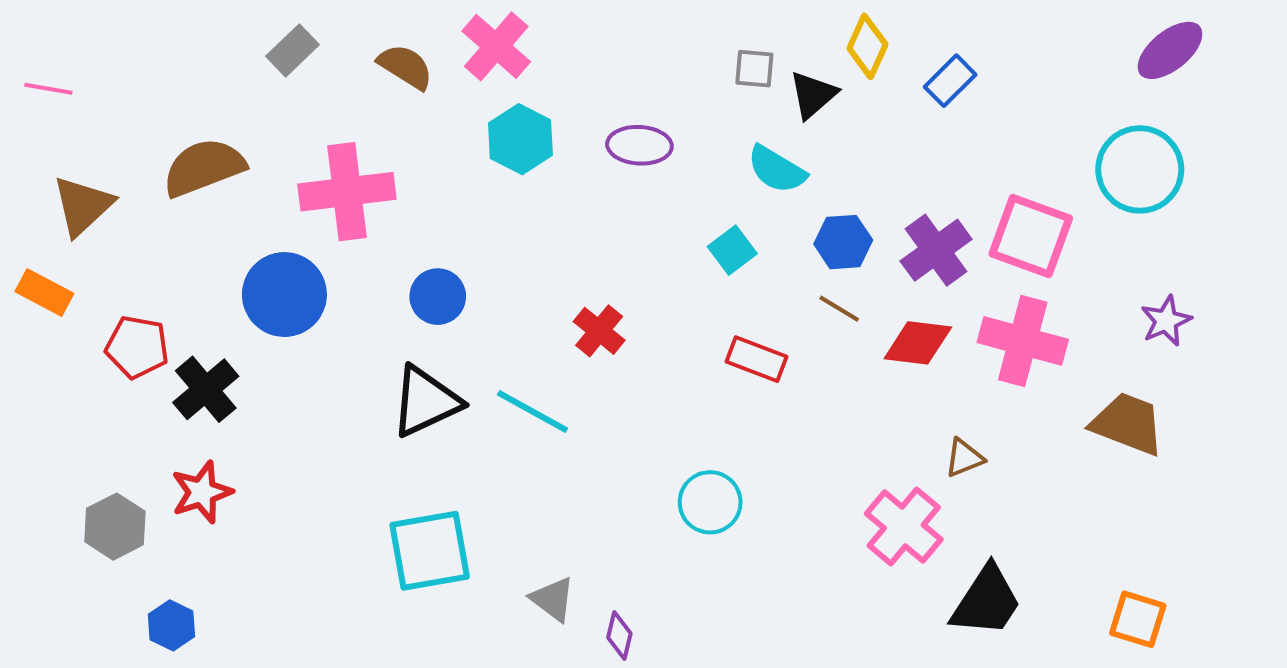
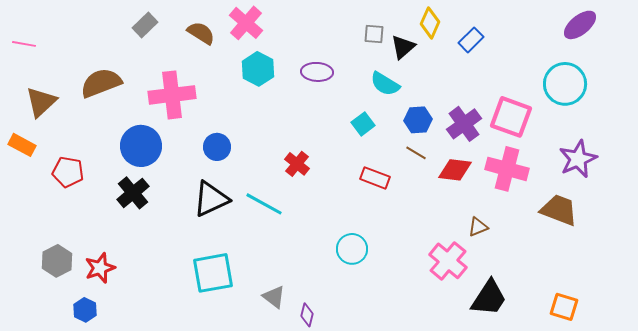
purple star: (1166, 321) -> (578, 159), size x1.5
black cross: (206, 389) -> (133, 193), moved
red star: (202, 492) -> (100, 268), moved

